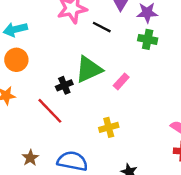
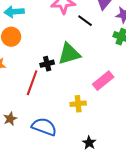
pink rectangle: (121, 81) -> (103, 81), moved, size x1.5
red line: (50, 111) -> (32, 83), turned 55

